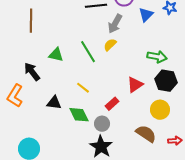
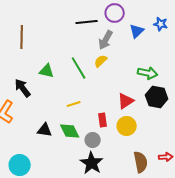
yellow line: (83, 88) -> (74, 104), turned -56
black triangle: (54, 103) -> (45, 130), moved
red rectangle: (112, 104) -> (103, 120), turned -56
yellow circle: (160, 110) -> (127, 126), moved
brown semicircle: (146, 134) -> (141, 162), moved, turned 45

